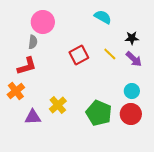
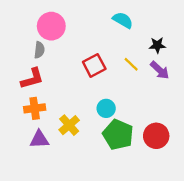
orange cross: (16, 91) -> (35, 108), moved, turned 30
cyan circle: (132, 91) -> (106, 108), moved

